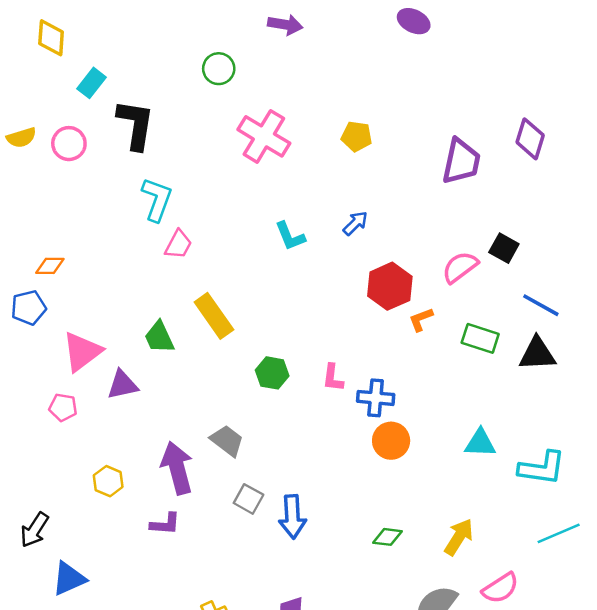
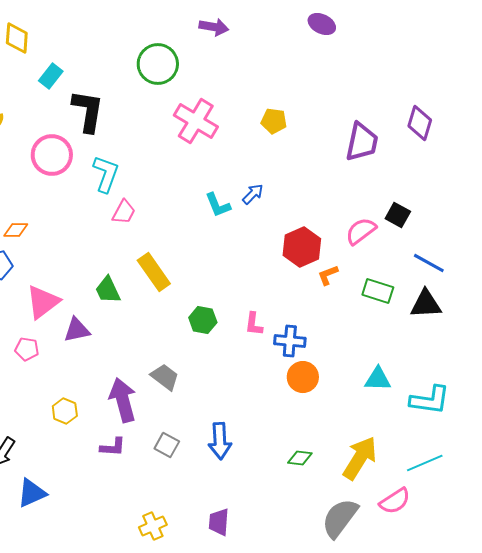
green circle: (219, 69) -> (158, 64), size x1.5
pink circle: (69, 144) -> (52, 155), moved, size x1.4
blue arrow: (355, 223) -> (253, 194), moved
gray square: (248, 499) -> (167, 445), moved
cyan line: (559, 533) -> (425, 463), moved
yellow arrow: (459, 537) -> (360, 458), size x1.4

